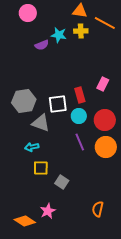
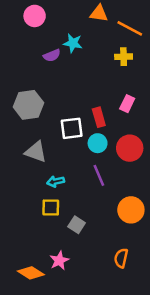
yellow cross: (81, 31) -> (124, 57), moved
gray hexagon: (24, 101) -> (28, 105), moved
gray triangle: (41, 123) -> (36, 152), moved
cyan arrow: (32, 147) -> (56, 181), moved
orange circle: (106, 147) -> (131, 210), moved

